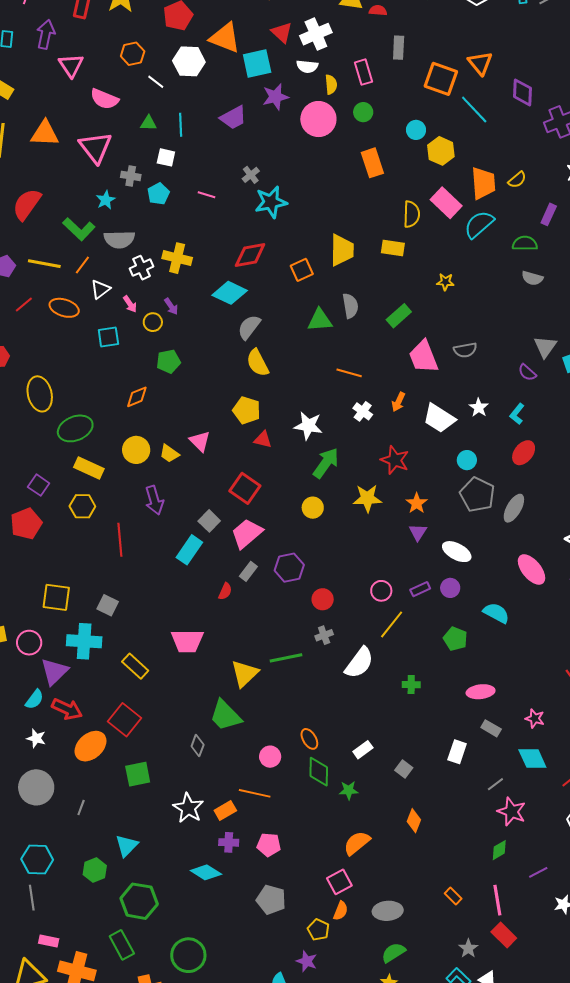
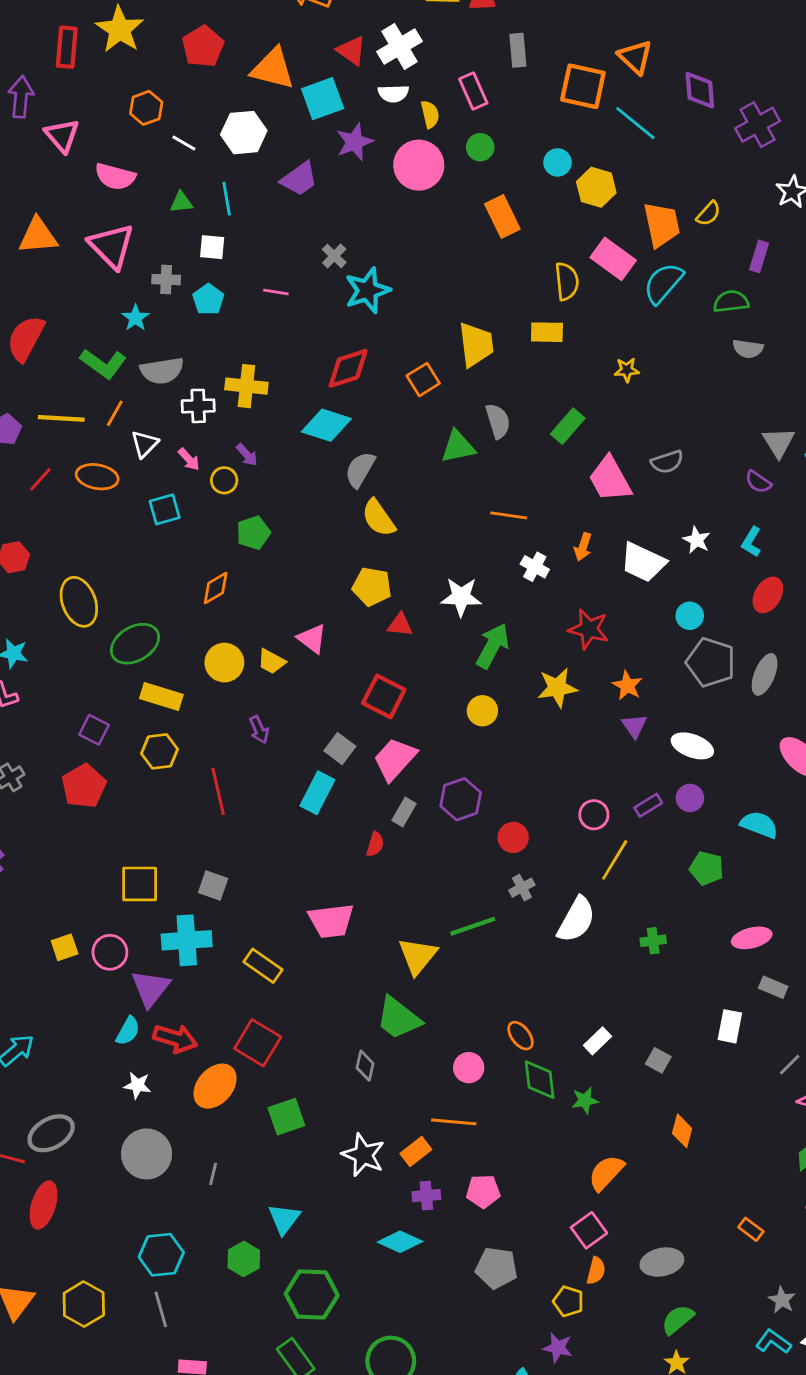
white hexagon: (189, 61) -> (244, 133), moved
white cross: (142, 268) -> (198, 406), turned 30
purple arrow: (154, 500) -> (259, 730), size x0.7

